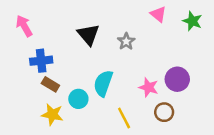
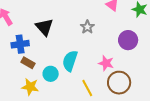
black triangle: (88, 35) -> (44, 27), moved
purple circle: (177, 79) -> (128, 40), moved
brown circle: (164, 112) -> (119, 83), size x1.5

